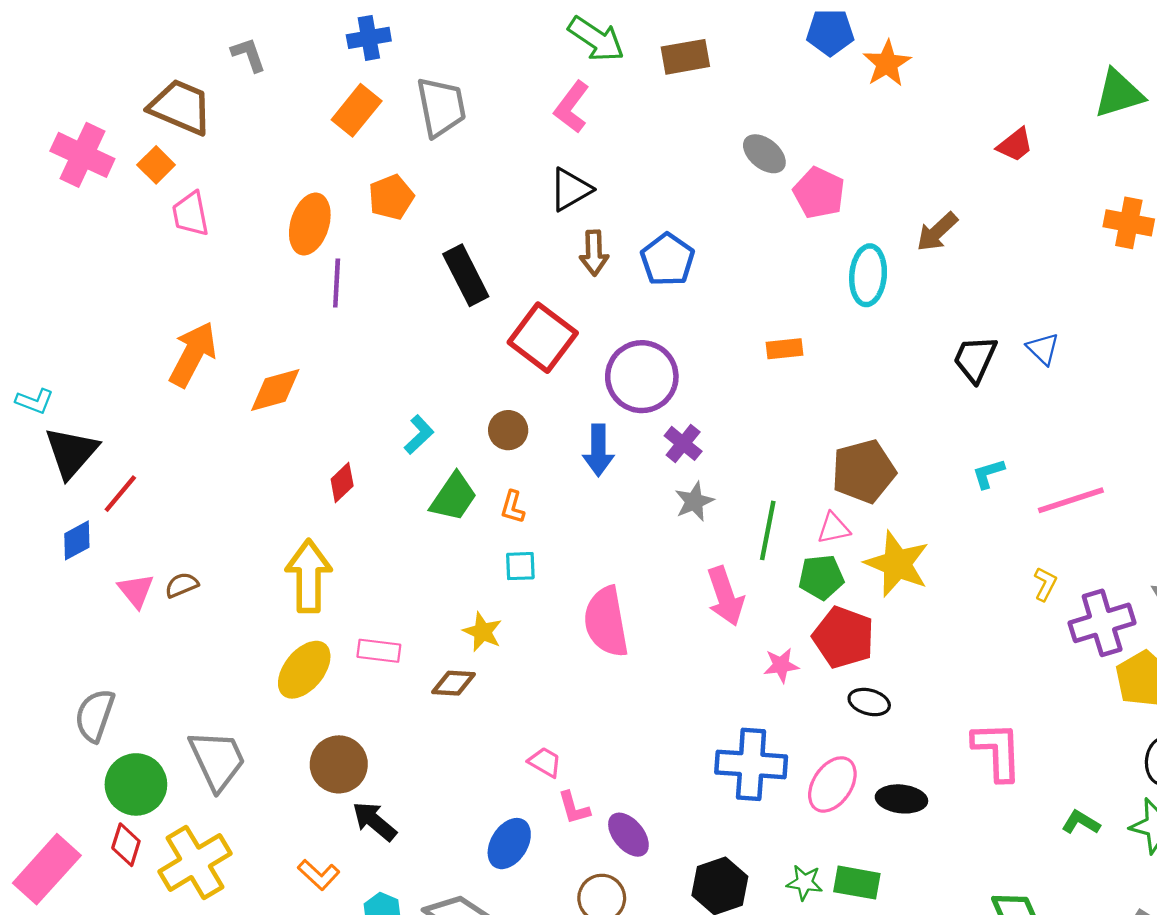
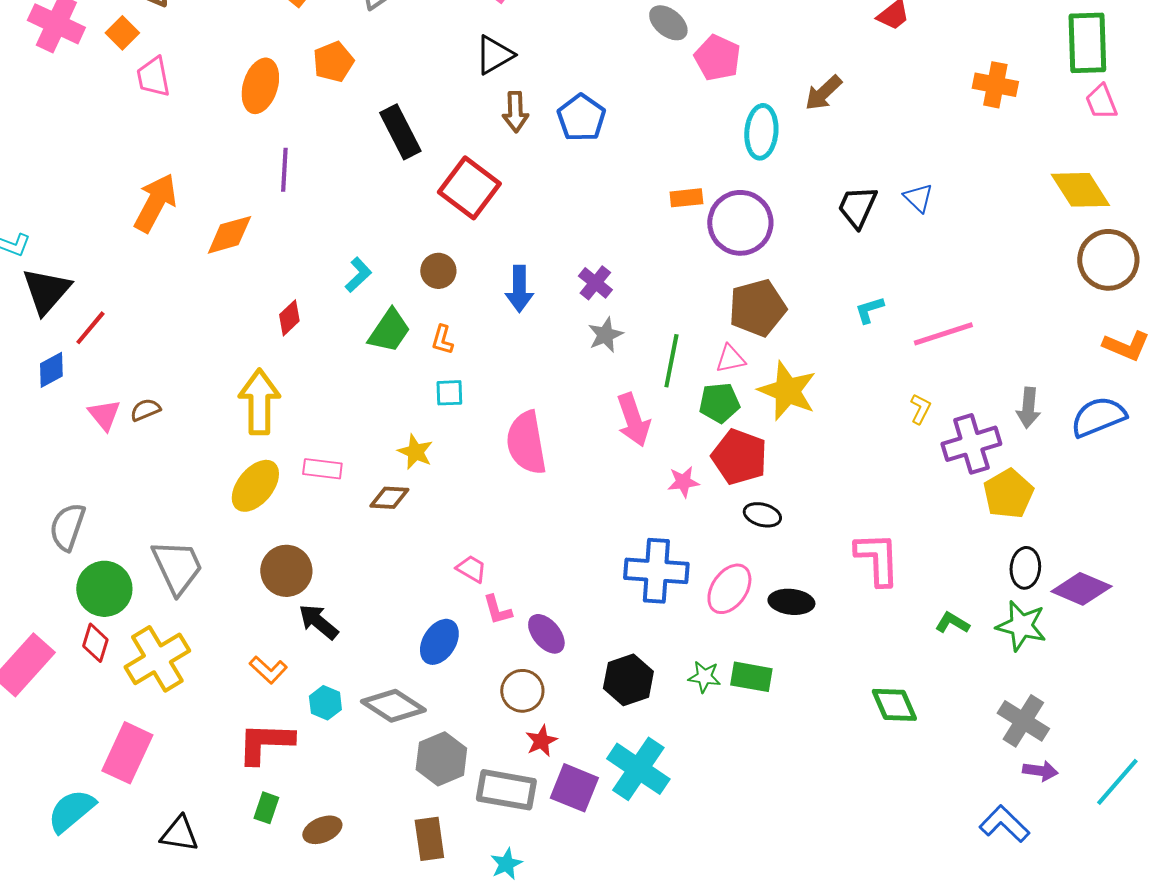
purple line: (337, 283) -> (284, 170), moved
purple circle: (642, 377) -> (740, 223), moved

